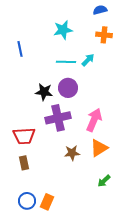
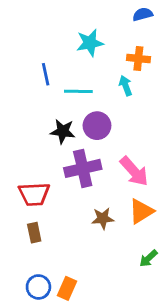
orange cross: (104, 35) -> (138, 59), moved
blue line: (20, 49) -> (46, 74), moved
cyan arrow: (88, 60) -> (126, 86), turned -64
cyan line: (66, 62) -> (78, 91), moved
pink arrow: (94, 120) -> (134, 171), turned 115

